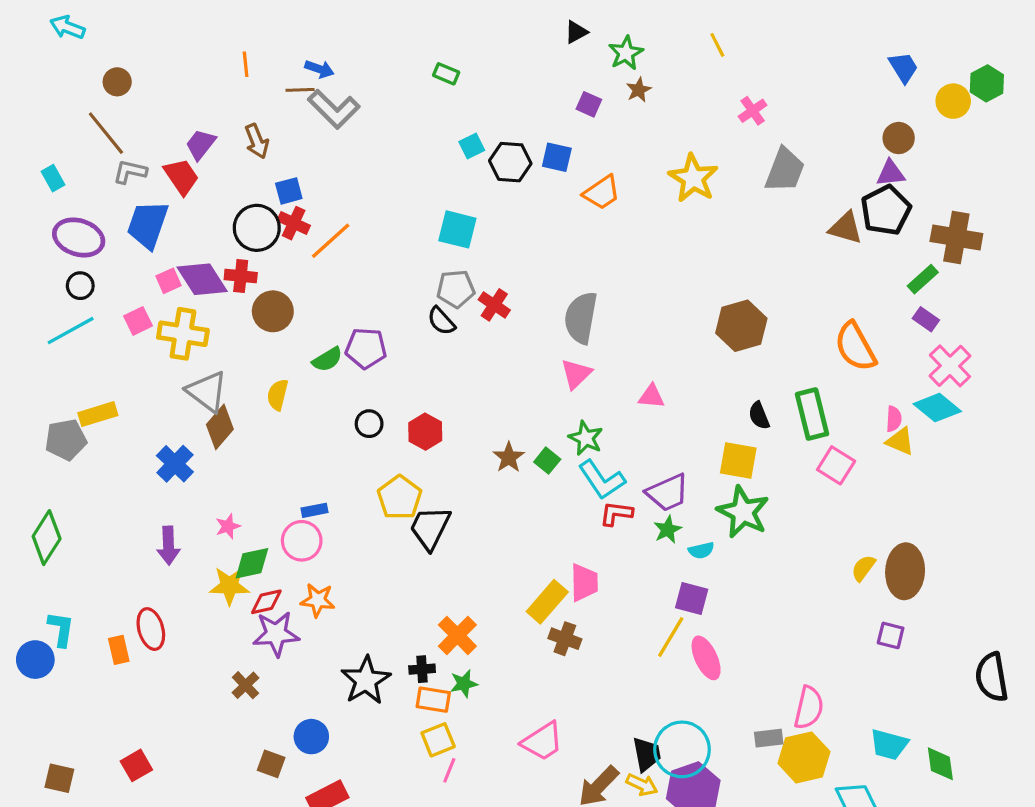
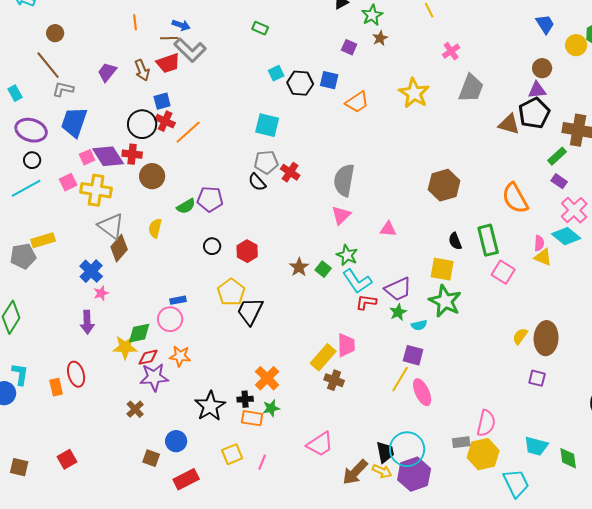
red trapezoid: (181, 177) -> (168, 63), moved, turned 105
pink star: (228, 526) -> (101, 293), moved
yellow square: (438, 740) -> (232, 454), moved

